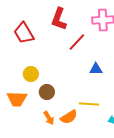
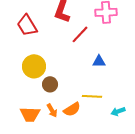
yellow circle: (31, 74) -> (34, 66), size x1.5
orange trapezoid: (17, 99) -> (30, 114), moved

